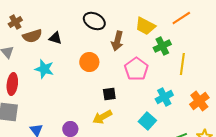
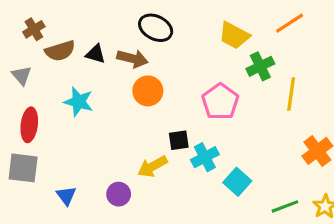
brown arrow: (117, 41) -> (132, 59), moved, turned -90
cyan cross: (164, 97) -> (205, 157), moved
yellow arrow: (102, 117) -> (152, 166), moved

